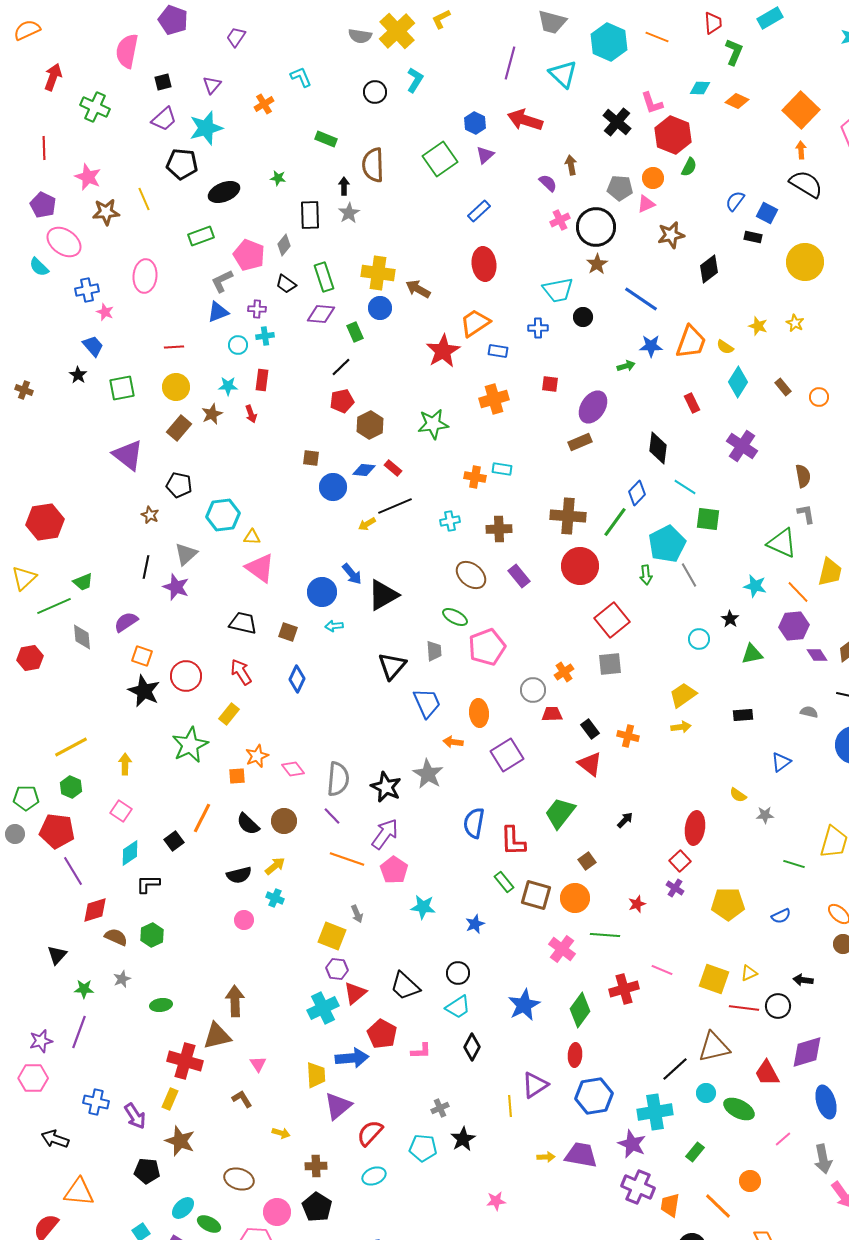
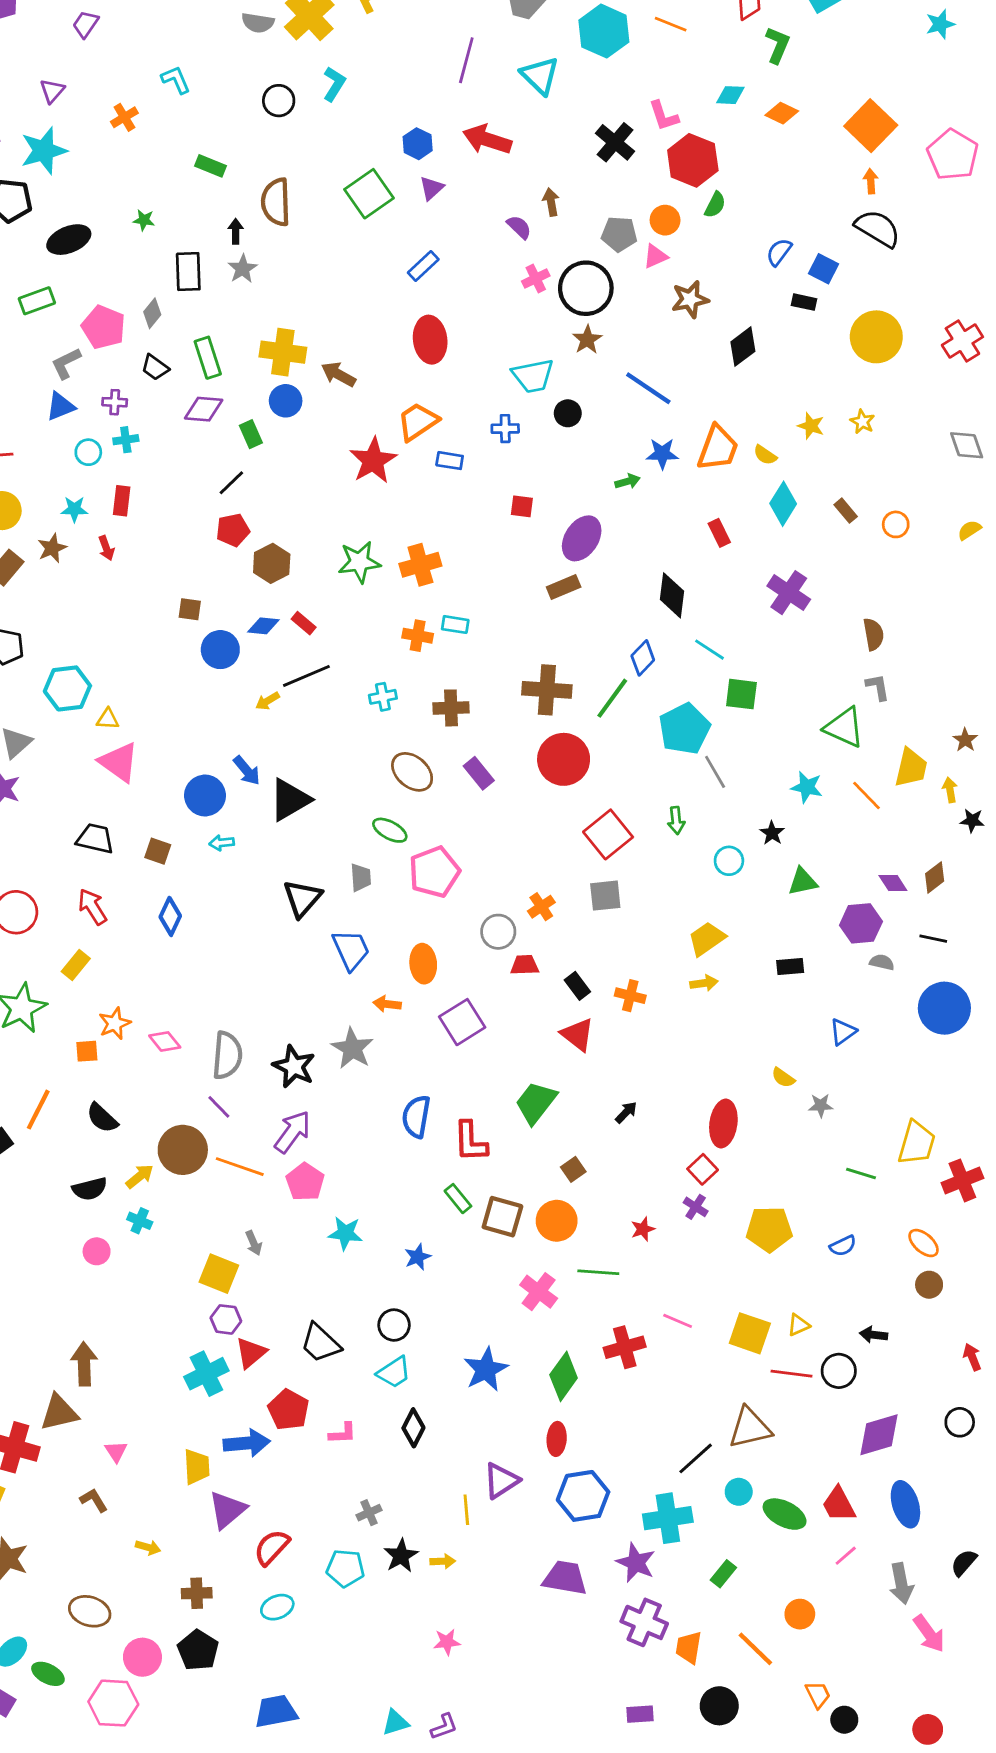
orange cross: (494, 399) -> (420, 565), moved
green arrow: (646, 575) -> (676, 821), moved
purple hexagon: (794, 626) -> (861, 923), moved
brown circle: (284, 821) -> (183, 1150), moved, size x1.4
red trapezoid: (767, 1073) -> (839, 1504), moved
yellow arrow: (546, 1157) -> (443, 1561), moved

